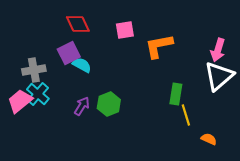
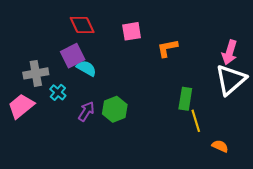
orange L-shape: (159, 46) -> (167, 48), size x0.7
cyan cross: (38, 94) -> (58, 92), moved, size x0.7

